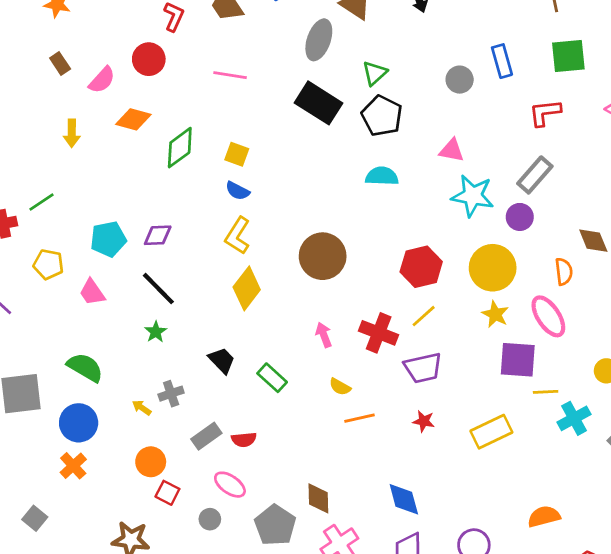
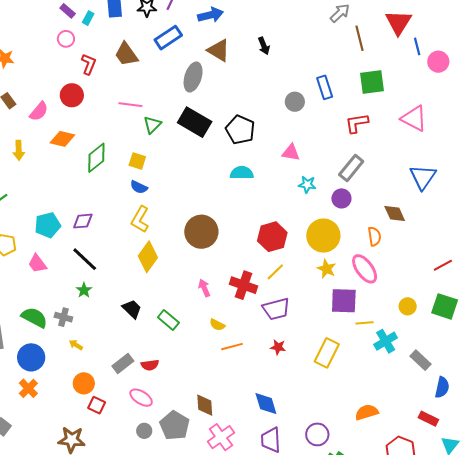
green triangle: (375, 73) -> (152, 125), moved
cyan star: (473, 196) -> (307, 185), size x0.6
gray cross: (171, 394) -> (63, 317), moved, turned 36
yellow rectangle: (491, 432) -> (327, 353), turned -36
gray circle: (210, 519) -> (144, 431), moved

